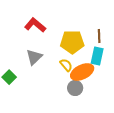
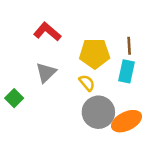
orange ellipse: (82, 72) -> (127, 121), moved
gray circle: (75, 88) -> (98, 112), size x1.6

